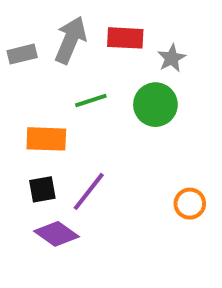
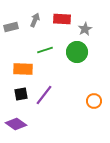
gray arrow: (71, 40) -> (35, 20), size x0.6
purple diamond: (56, 234) -> (16, 124), moved

